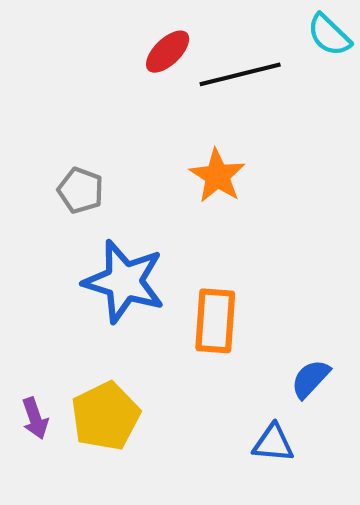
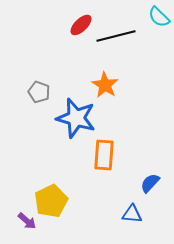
blue star: (124, 282) -> (76, 118), moved
purple arrow: (35, 418) -> (27, 221), moved, turned -30

